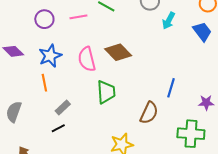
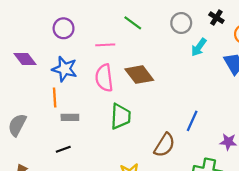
pink line: (78, 17) -> (105, 45), moved
blue star: (50, 56) -> (65, 69), turned 30
gray rectangle: (63, 108) -> (70, 117), moved, turned 35

